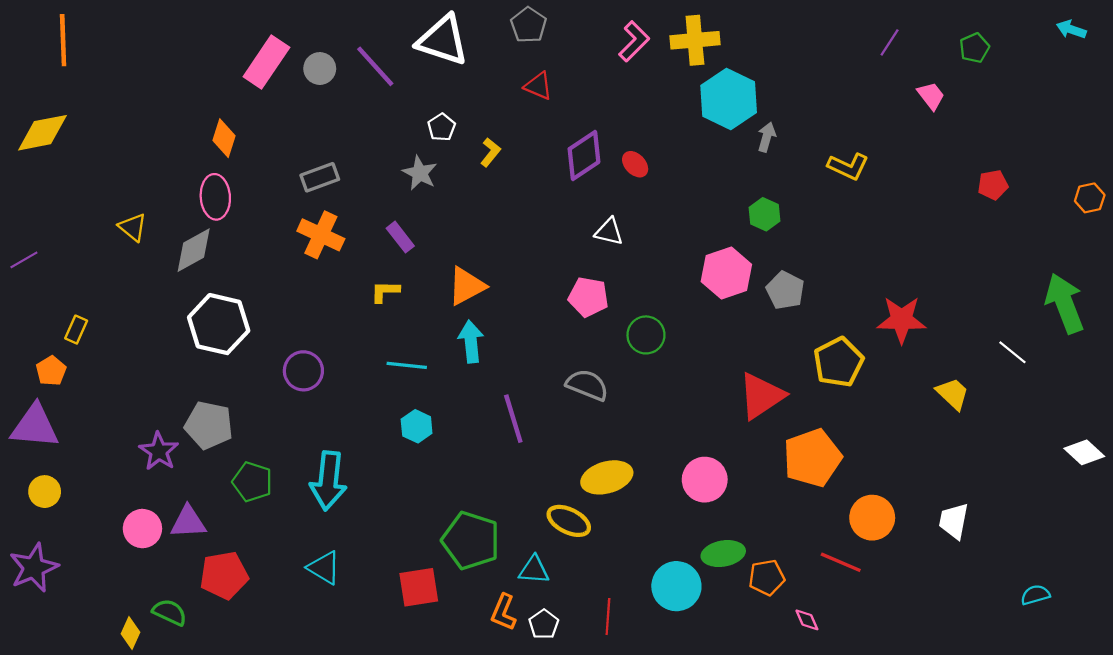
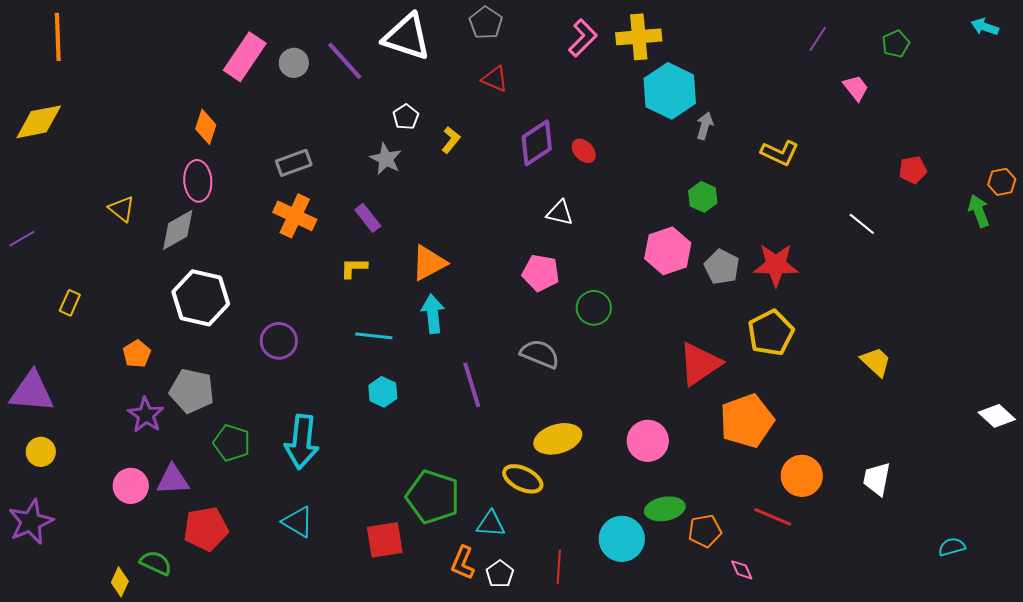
green arrow: (1065, 303) -> (979, 211), moved, size x0.6
red star: (902, 320) -> (776, 265), moved
white line: (1012, 352) -> (862, 224), moved
orange pentagon: (51, 371) -> (137, 354), moved

